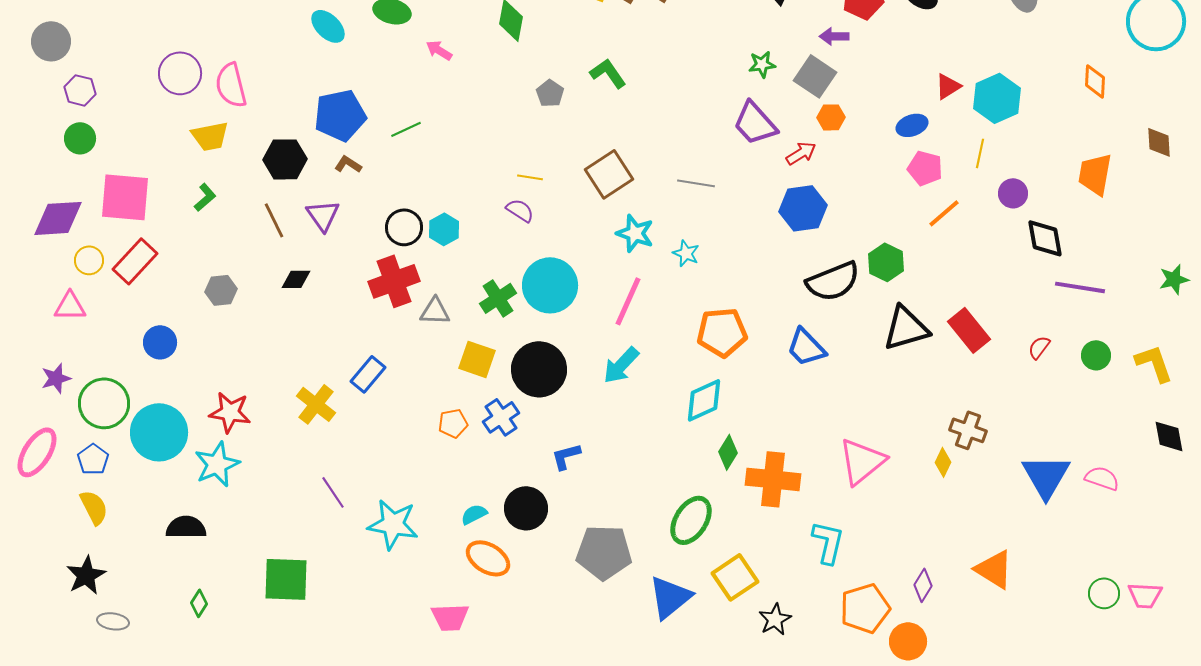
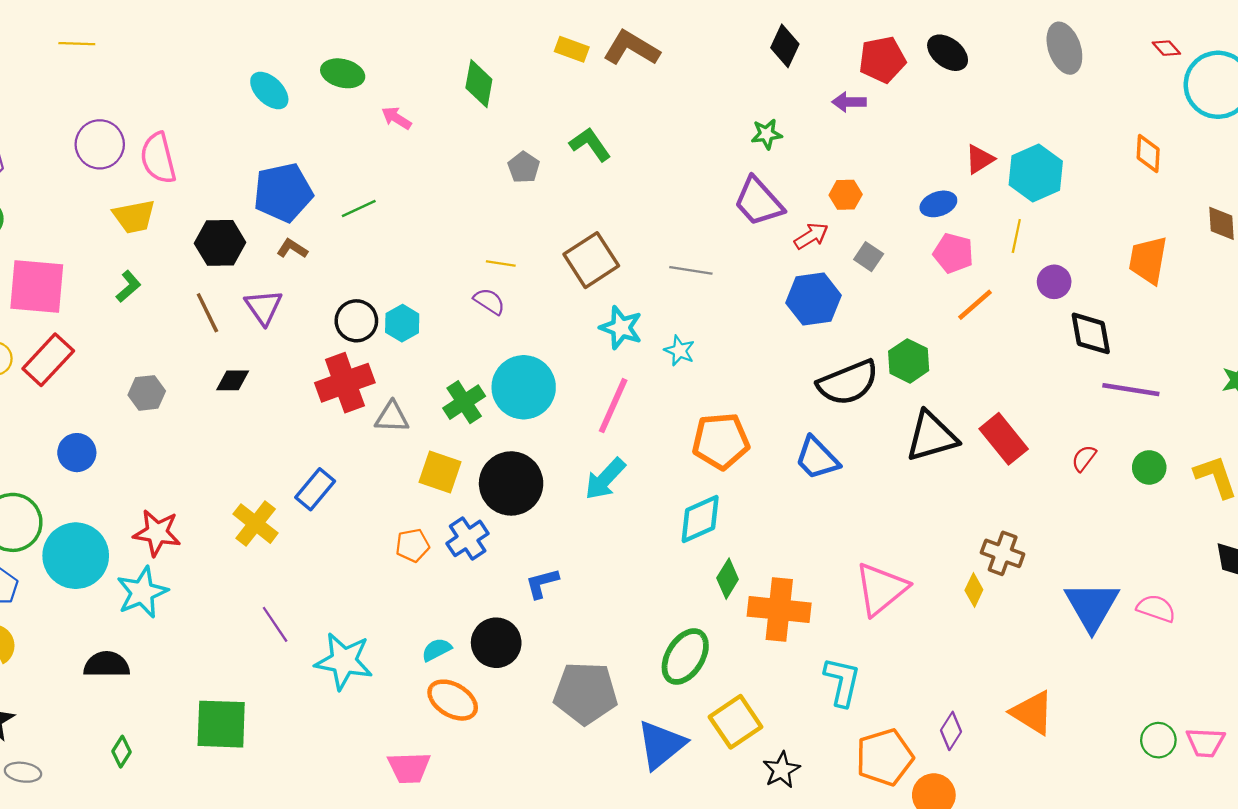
gray square: (815, 76) -> (869, 257), moved, size x0.6

